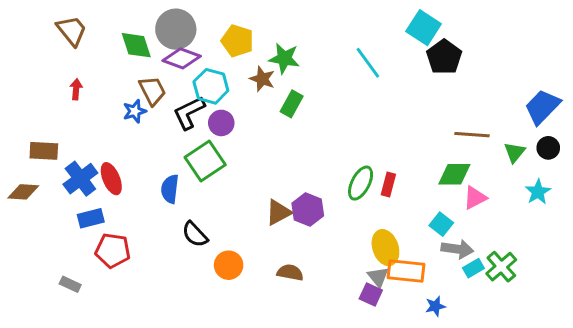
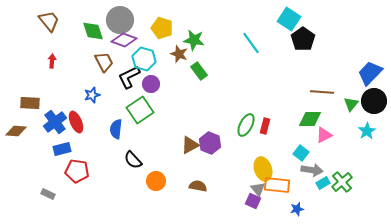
green rectangle: (292, 104) -> (199, 71), turned -66
blue star: (135, 111) -> (92, 95), moved
black circle: (548, 148) -> (374, 101), size x1.6

